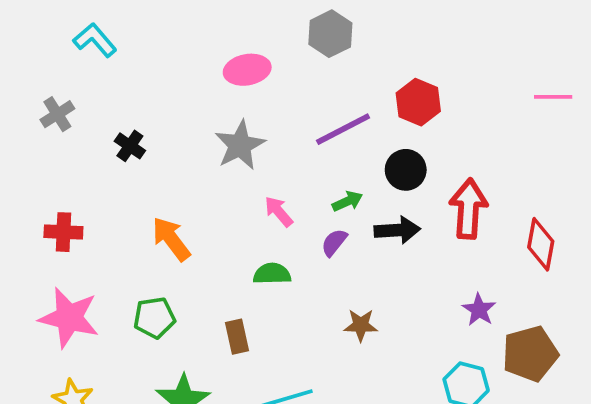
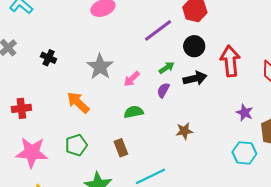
gray star: (240, 145) -> (100, 67), moved
pink arrow: (279, 211) -> (132, 79), turned -84

